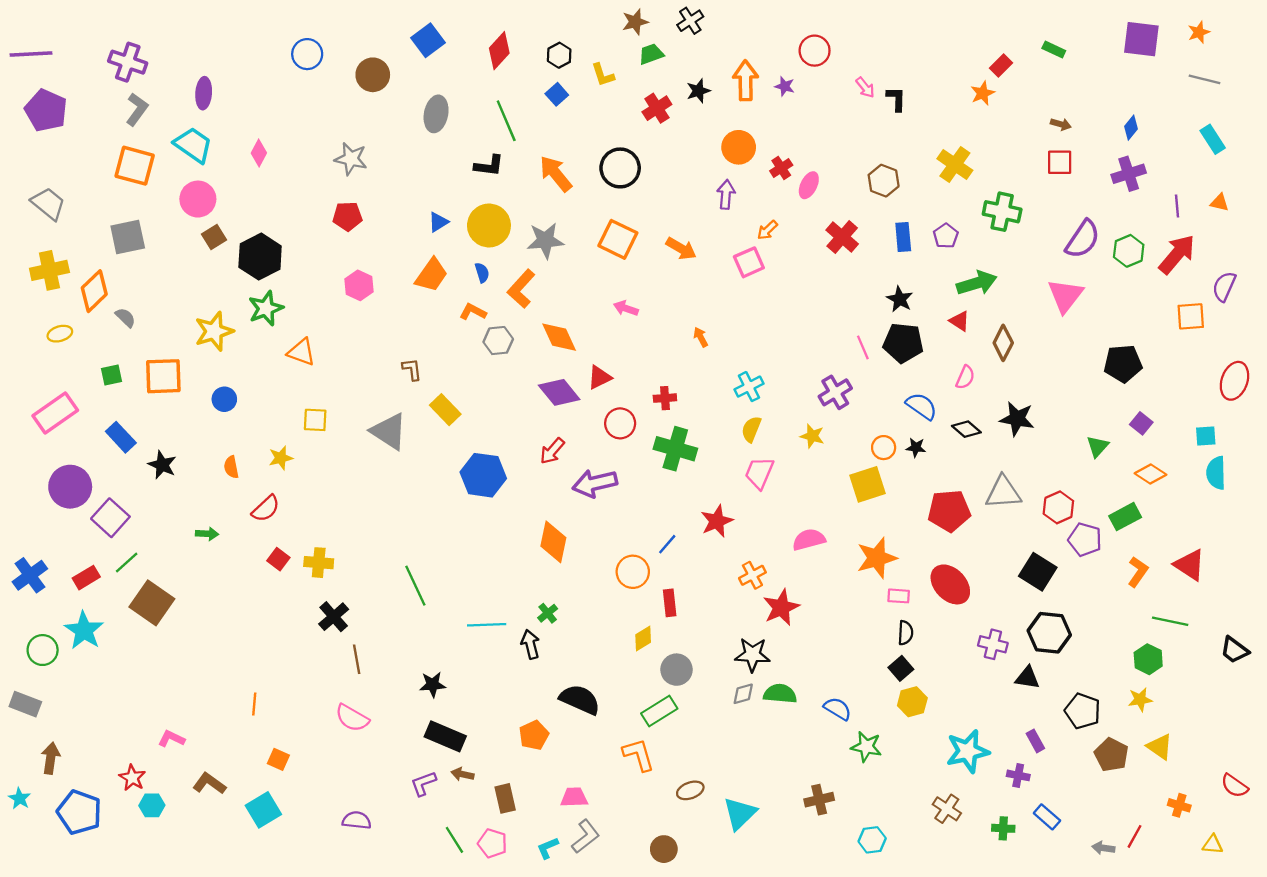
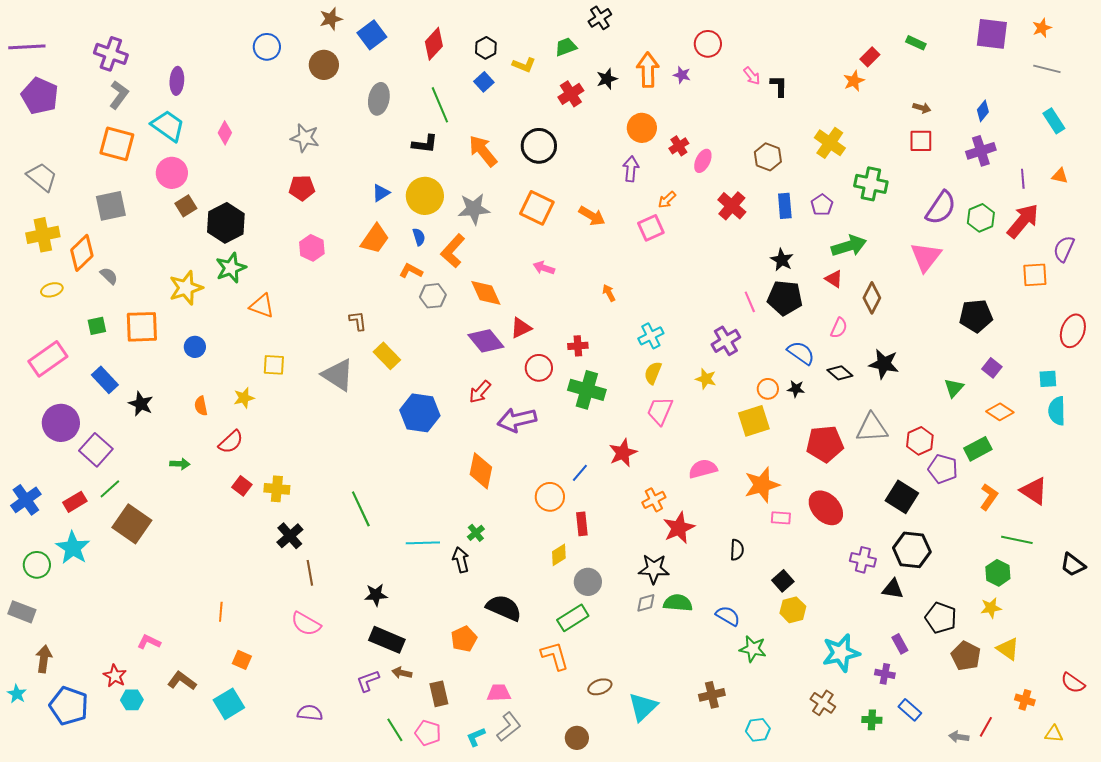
brown star: (635, 22) -> (331, 19), moved
yellow L-shape: (603, 75) -> (524, 65), turned -50
black semicircle: (905, 633) -> (737, 550), moved

